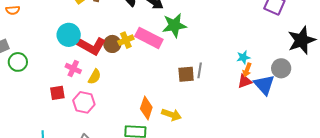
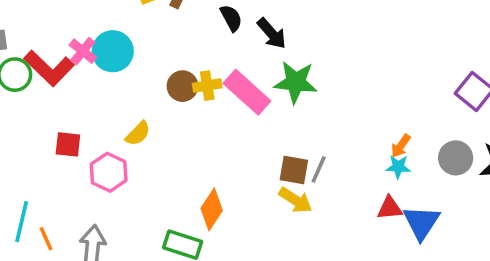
red L-shape: (91, 46) -> (49, 68), moved
gray circle: (281, 68) -> (456, 158), moved
pink cross: (73, 69) -> (83, 51), moved
orange arrow: (247, 70) -> (401, 146), moved
yellow arrow: (171, 115) -> (295, 200), moved

